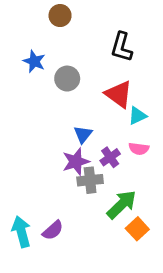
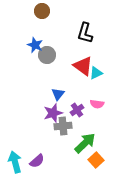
blue star: (34, 61) -> (35, 45), moved
cyan triangle: (137, 116) -> (96, 73), moved

